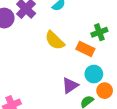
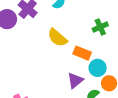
orange rectangle: (85, 49) -> (82, 53), moved

